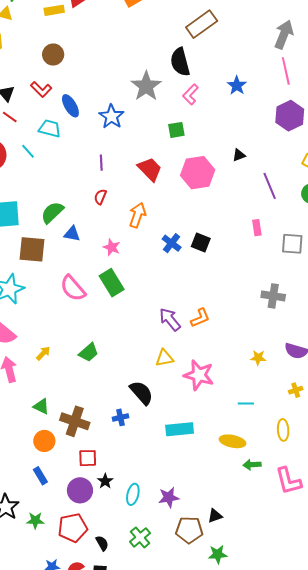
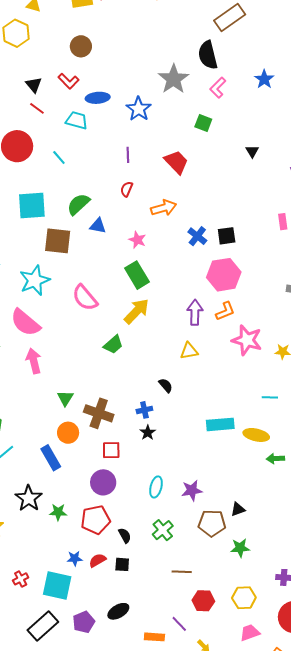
blue ellipse: (70, 106) -> (98, 98), turned -65
green square: (176, 130) -> (203, 123), turned 30
cyan line: (28, 151) -> (59, 157), moved
black triangle: (239, 155) -> (252, 151), moved, turned -40
pink hexagon: (198, 173) -> (224, 275), moved
orange arrow: (137, 215) -> (164, 208), turned 55
black square: (201, 242) -> (227, 236), turned -30
pink semicircle: (73, 288) -> (85, 298), moved
purple arrow: (170, 319) -> (195, 312), turned 40
yellow arrow: (43, 353) -> (137, 311), moved, size x1.8
pink star: (199, 375) -> (247, 340), moved
black semicircle: (141, 393) -> (166, 385), size x0.6
green triangle: (41, 406) -> (65, 398), turned 36
cyan rectangle: (180, 429) -> (220, 424), moved
blue rectangle: (40, 476) -> (51, 458), moved, size x1.4
black star: (105, 481) -> (148, 433), moved

